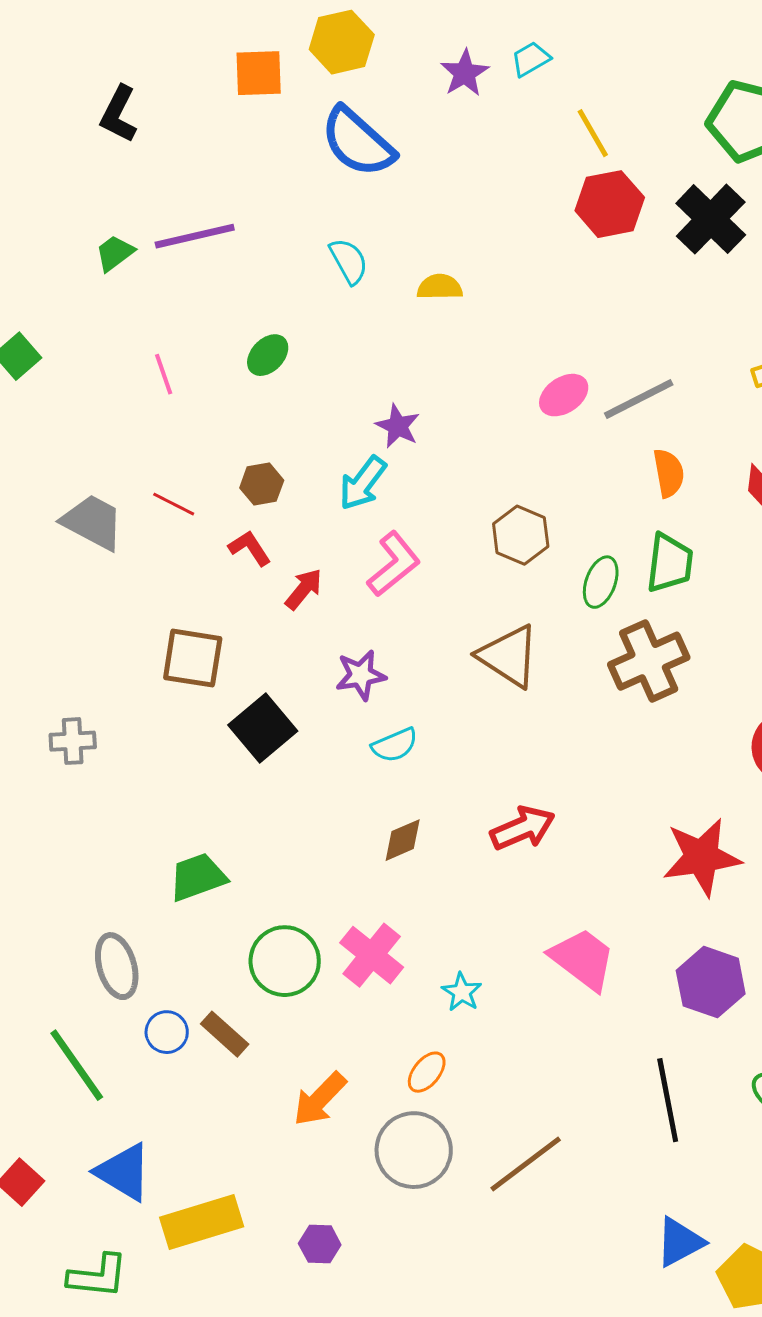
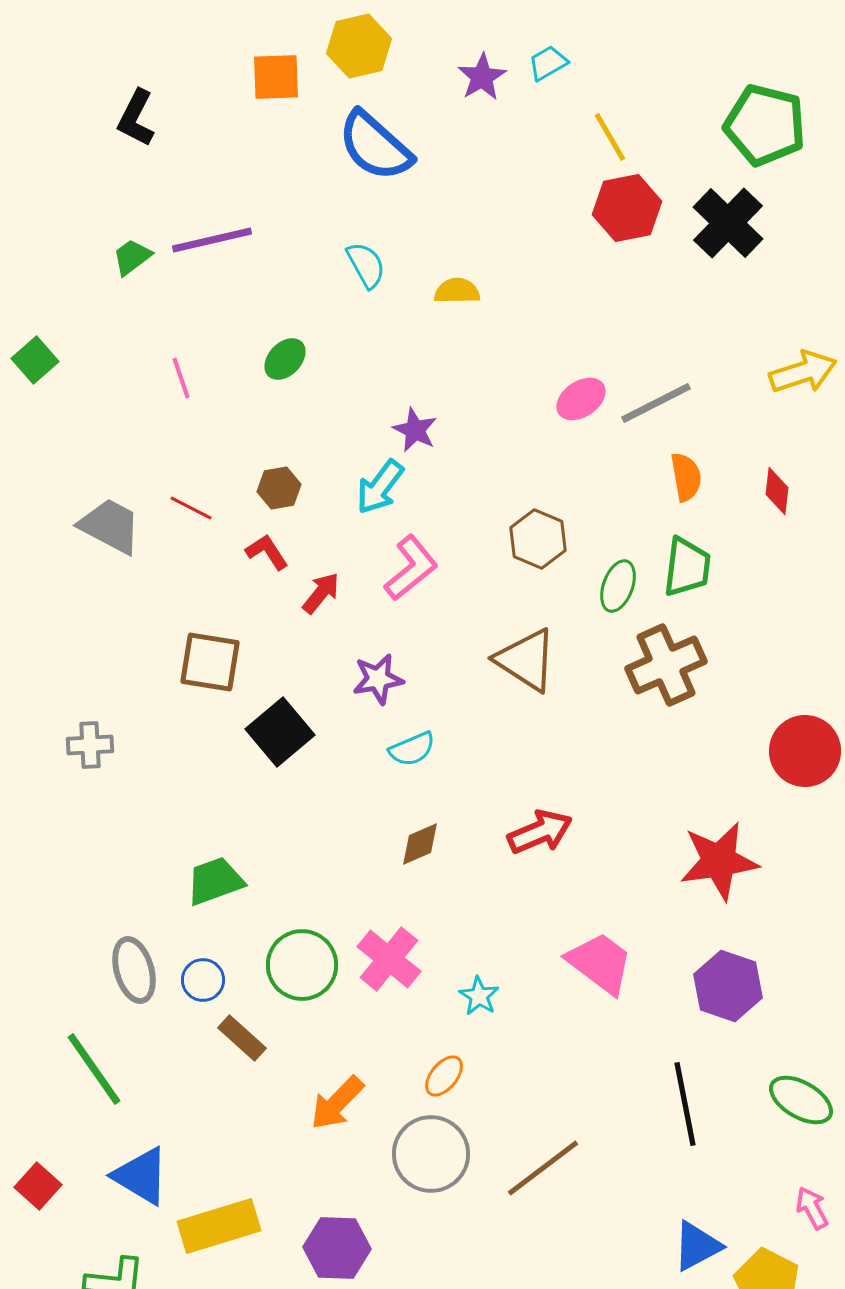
blue circle: (167, 1032) -> (203, 980), moved
purple hexagon: (320, 1244) -> (337, 1248), size x1.6

